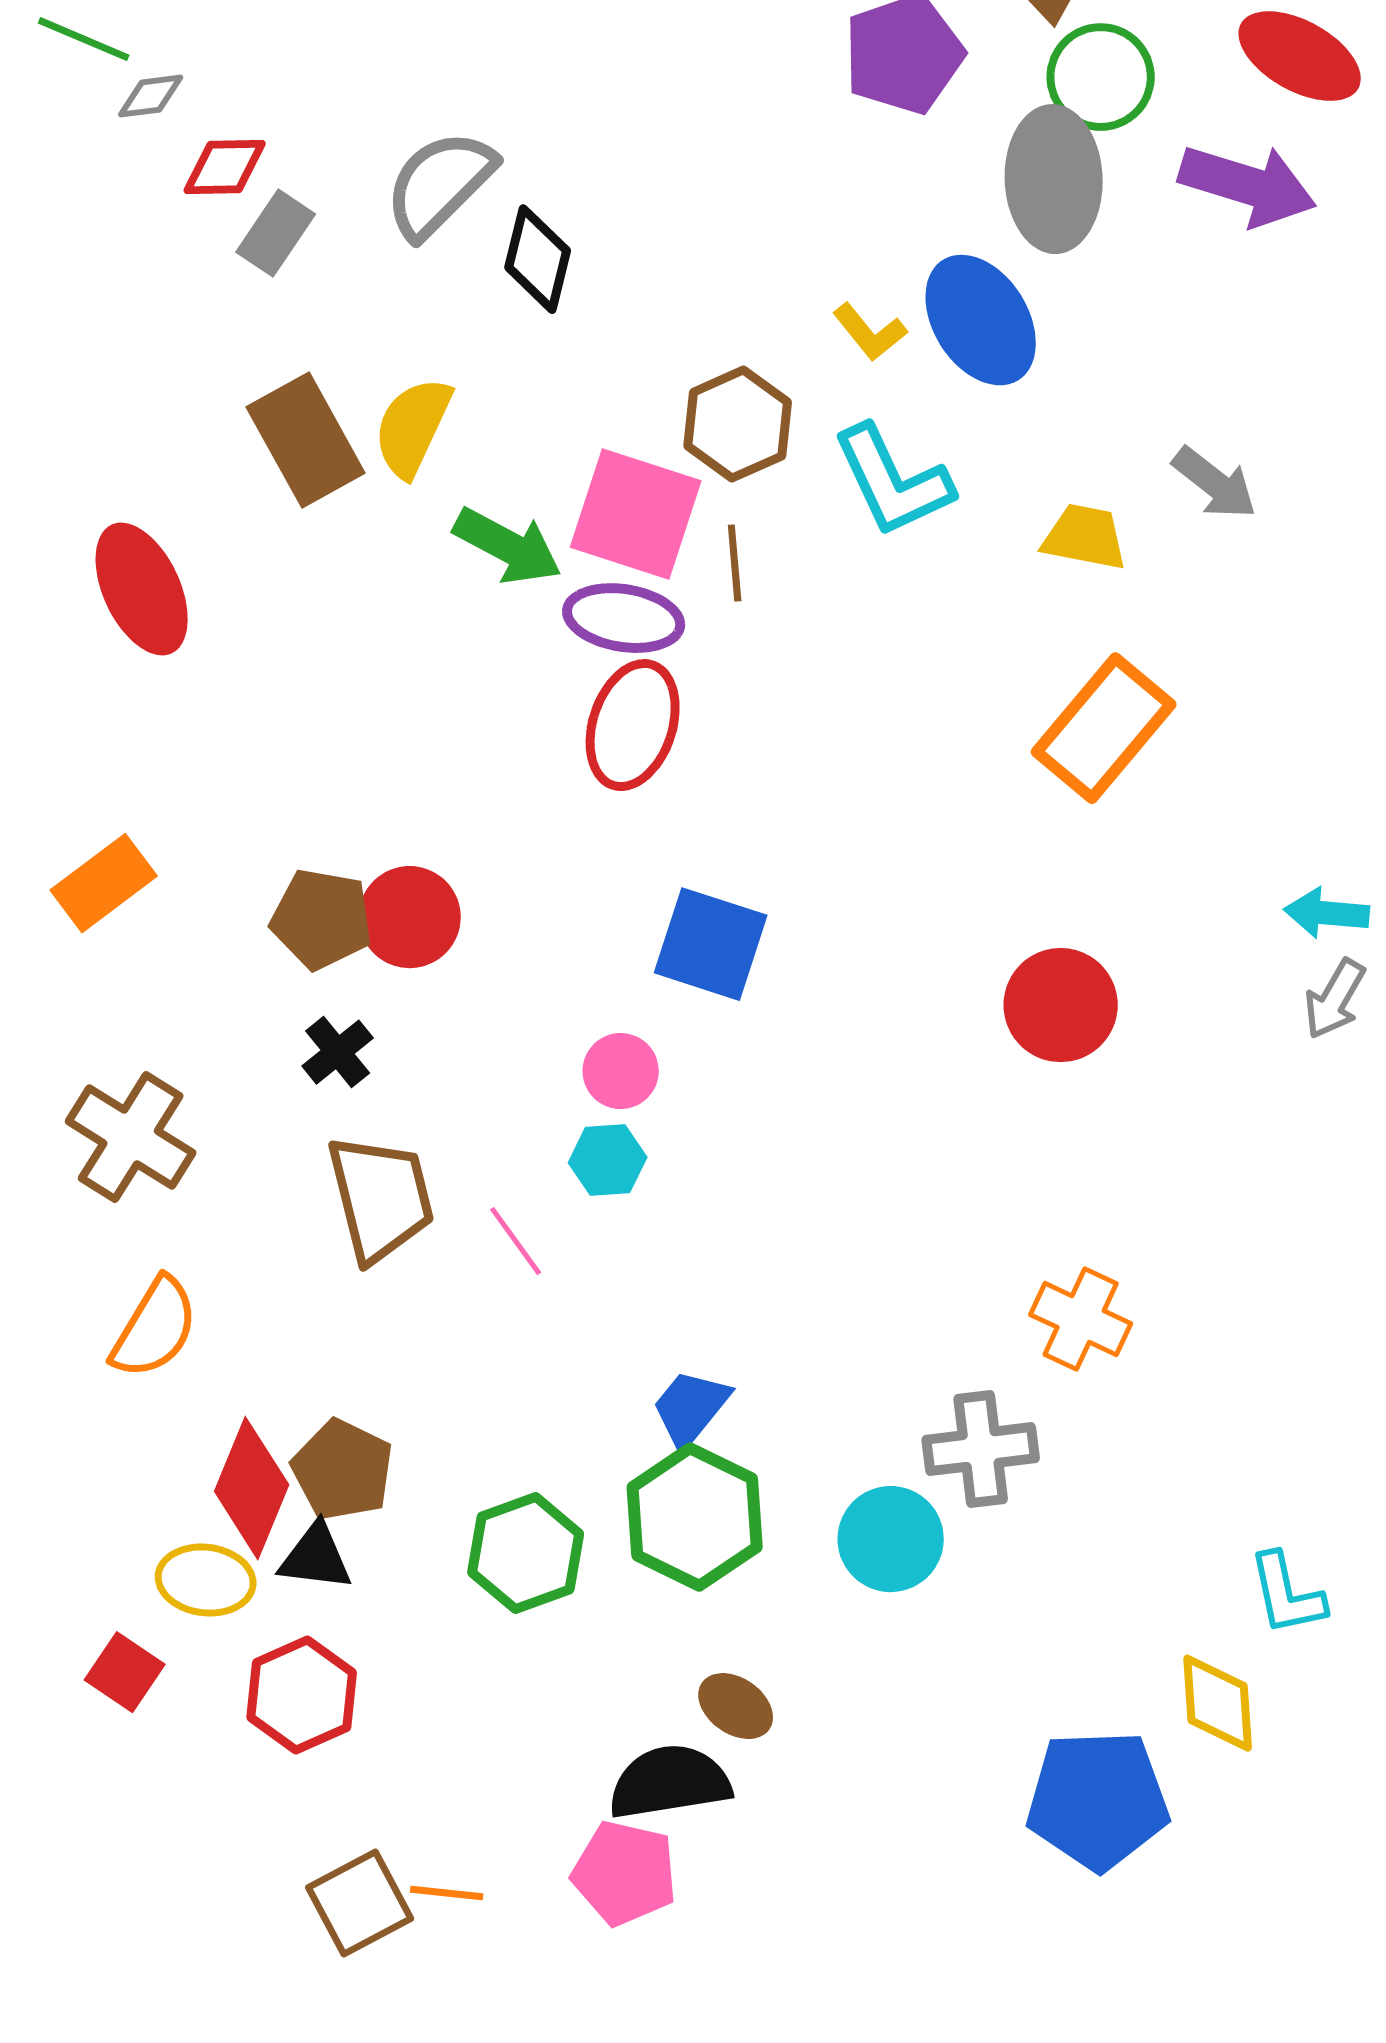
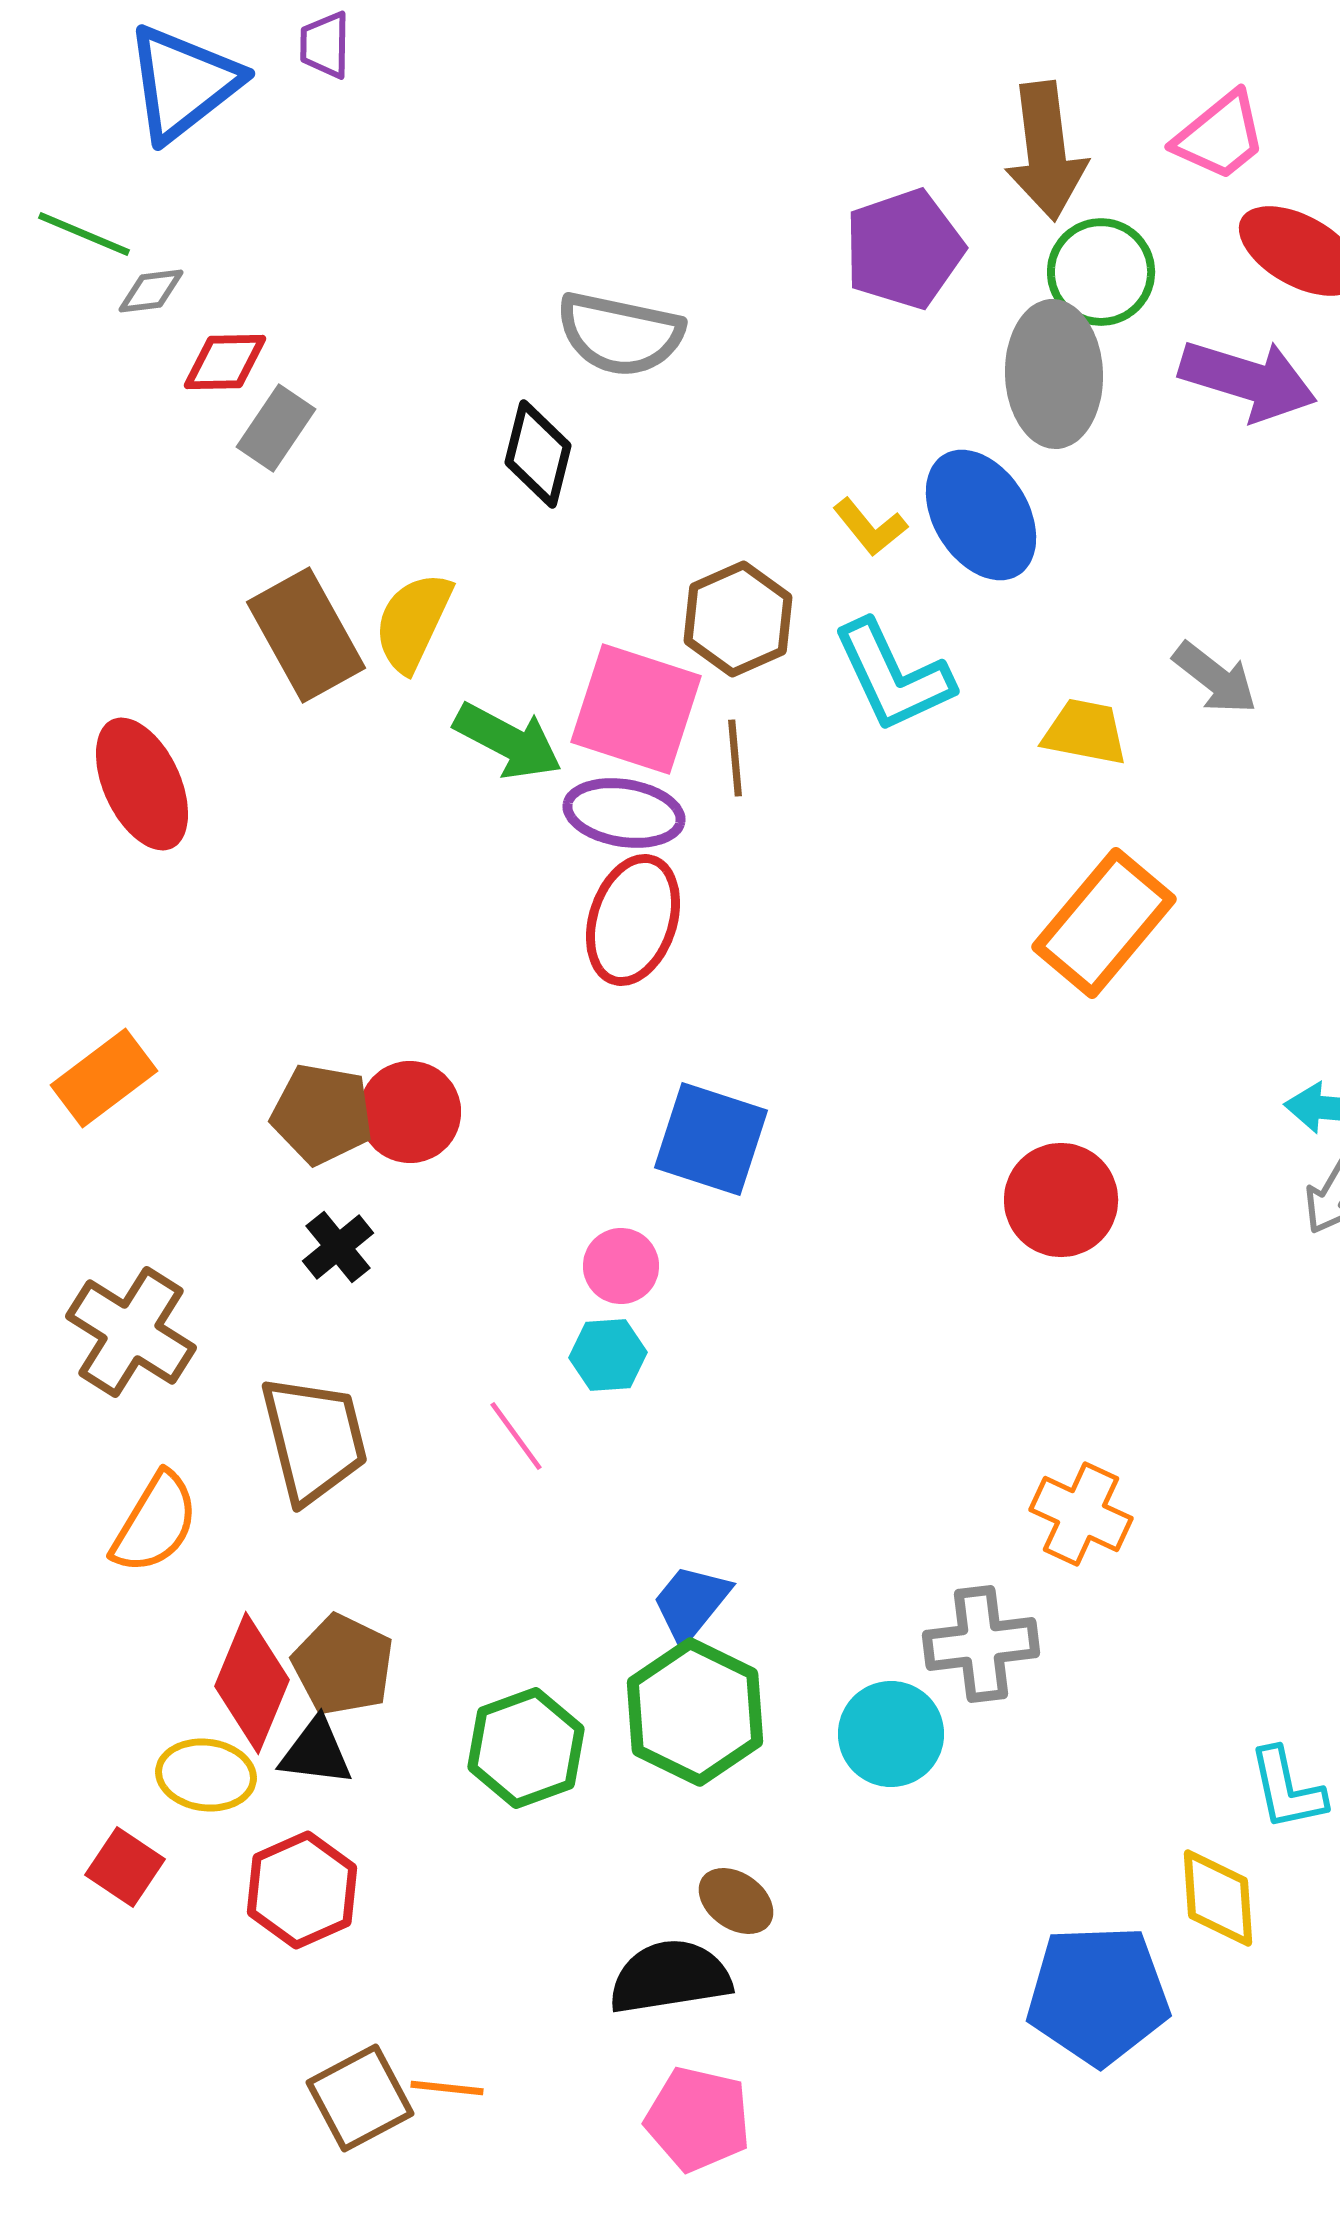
gray semicircle: (440, 184) -> (620, 334), moved, turned -123
brown trapezoid: (381, 1198) -> (314, 1439), moved
pink pentagon: (625, 1873) -> (698, 2119), moved

